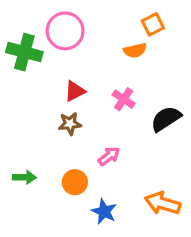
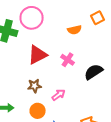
orange square: (153, 24) -> (98, 18), moved
red triangle: (75, 91) -> (38, 55), size x1.5
brown star: (70, 124) -> (35, 86), moved

